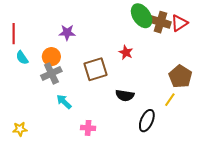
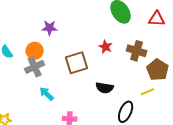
brown cross: (160, 22) -> (137, 51), moved
red triangle: (179, 23) -> (157, 19), turned 36
yellow line: (170, 100) -> (148, 92), turned 32

